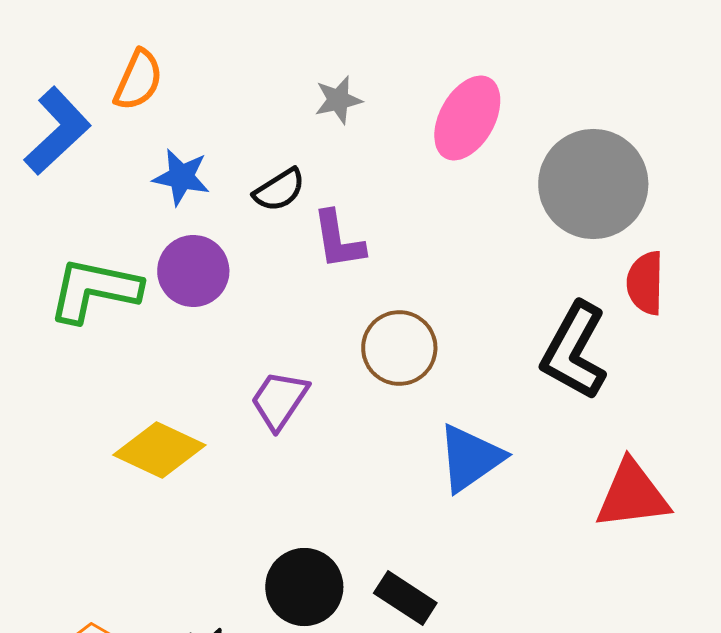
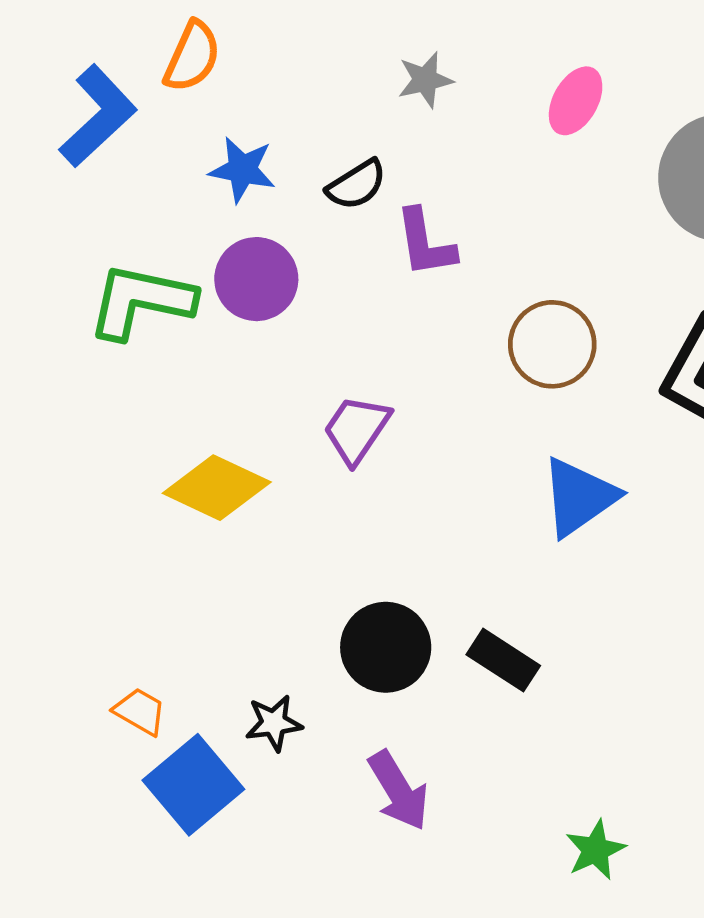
pink ellipse: (467, 118) -> (576, 101), size x0.7
brown circle: (399, 348) -> (552, 344), moved

